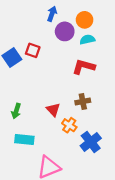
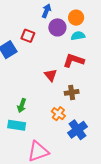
red square: (33, 50) -> (28, 36), moved
red triangle: (53, 110) -> (51, 75), moved
green arrow: (16, 111) -> (22, 105), moved

